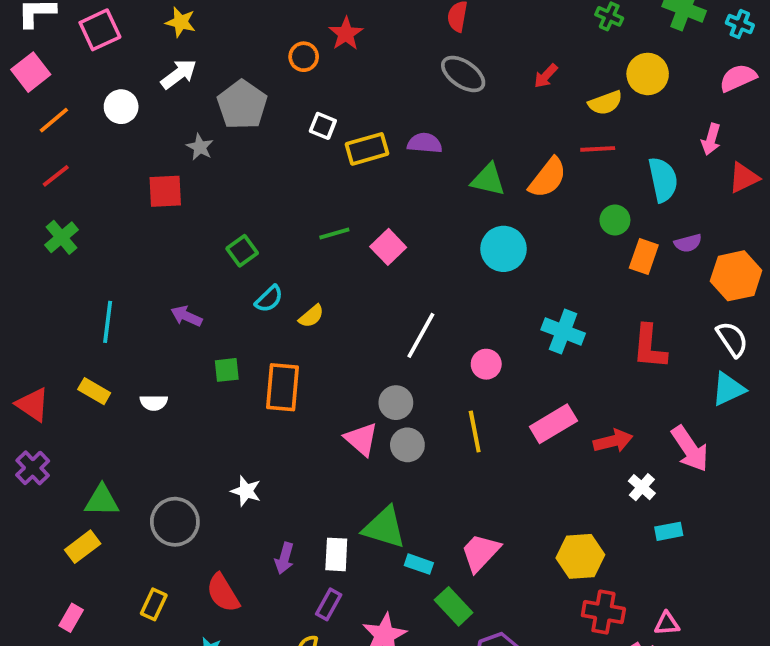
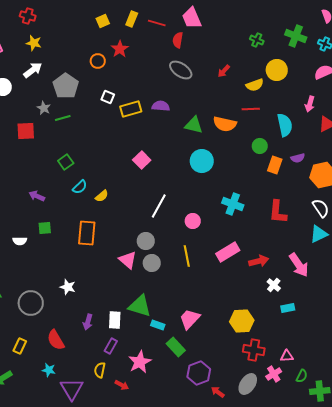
orange semicircle: (548, 178) -> (225, 124), turned 65
green line: (334, 233) -> (63, 118), moved
green square: (227, 370) -> (45, 228), moved

